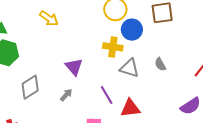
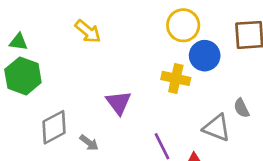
gray triangle: (129, 68) -> (217, 128), moved
gray arrow: (66, 95) -> (89, 143), moved, turned 80

